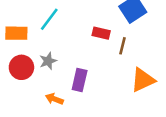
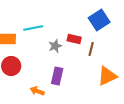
cyan line: (49, 19) -> (33, 28), turned 42
gray star: (48, 61) -> (55, 46), moved

